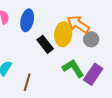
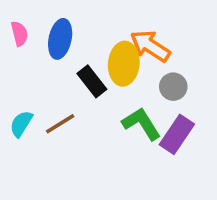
gray circle: (91, 39) -> (173, 87), moved
brown line: (27, 82) -> (60, 124), moved, turned 42

